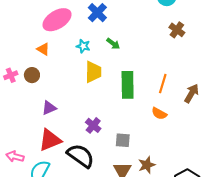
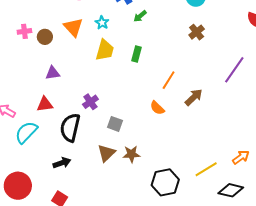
green arrow: (113, 44) -> (140, 16), moved, turned 88
orange triangle: (43, 49) -> (73, 27), moved, size x1.5
green rectangle: (128, 85) -> (136, 54), moved, size x0.6
red triangle: (50, 140) -> (45, 104), size x0.7
black semicircle: (81, 156) -> (70, 128), turned -128

